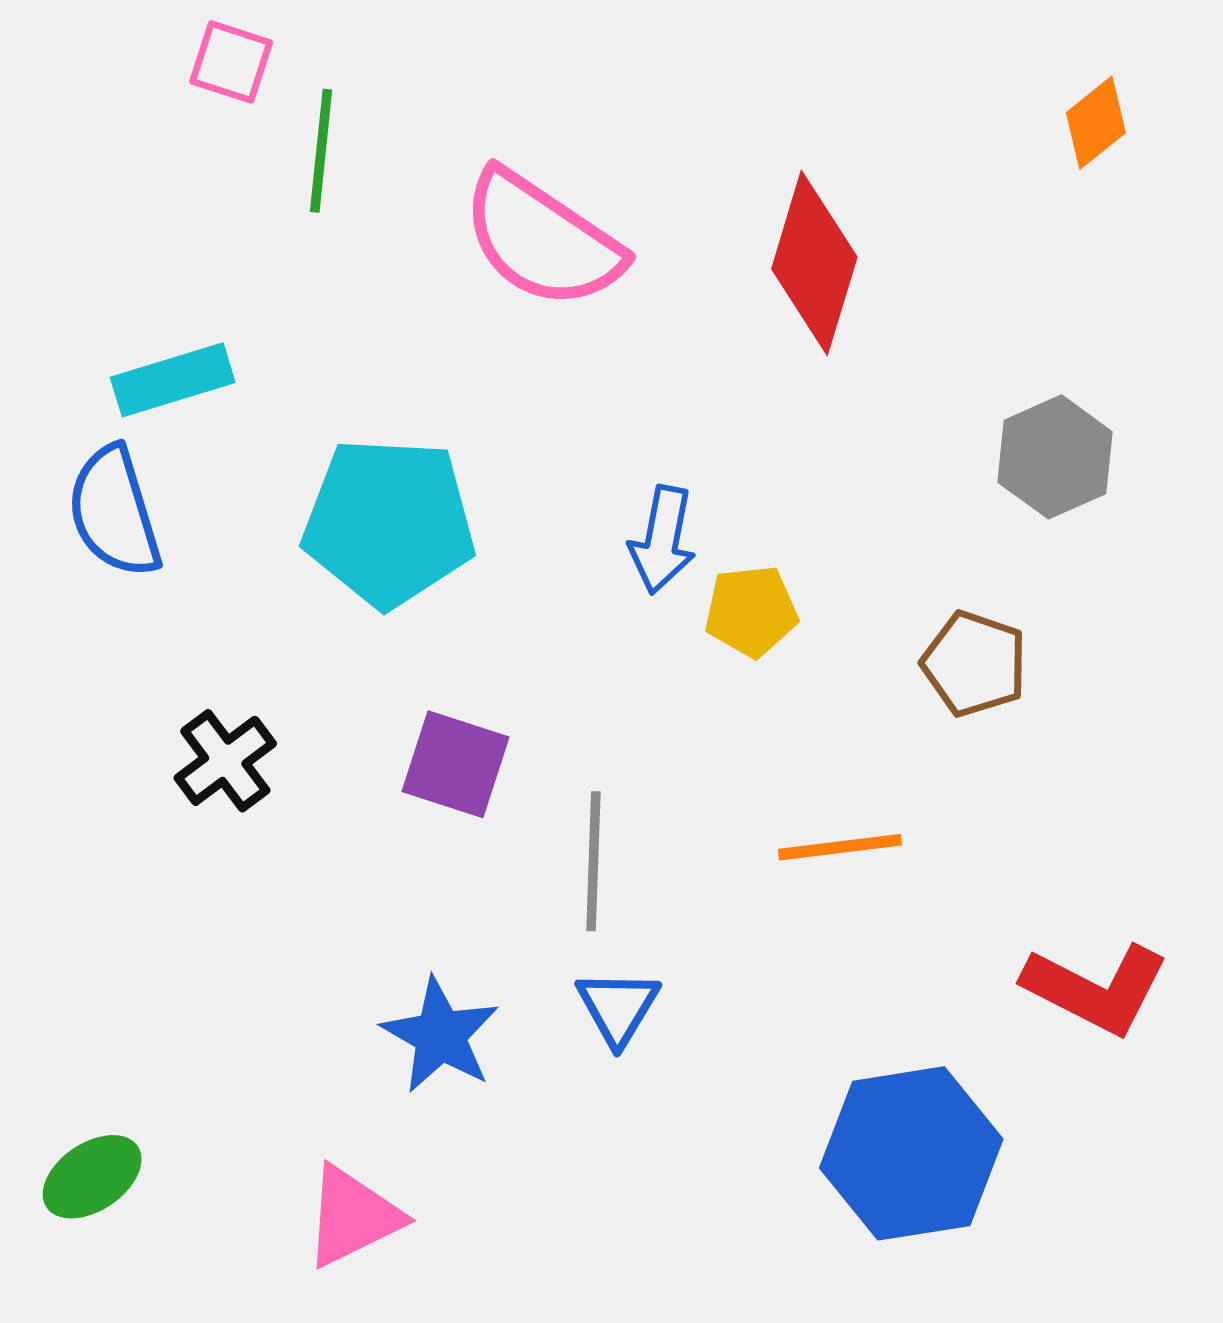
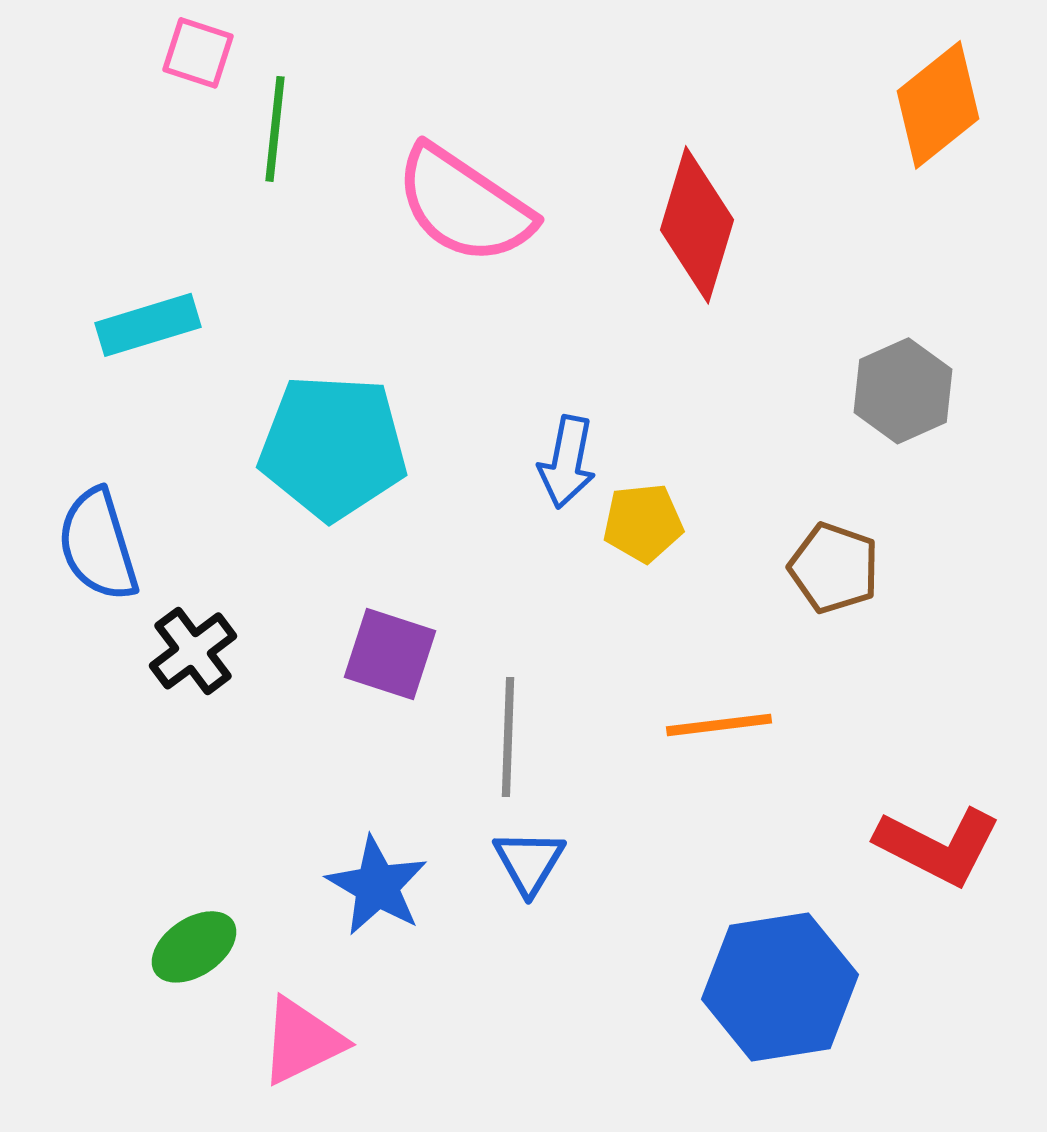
orange diamond: (1096, 123) -> (938, 105), size x1.6
blue semicircle: (114, 512) -> (98, 545), moved
green ellipse: (92, 1177) -> (194, 947), moved

